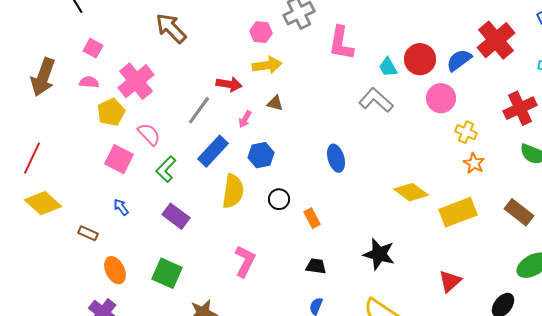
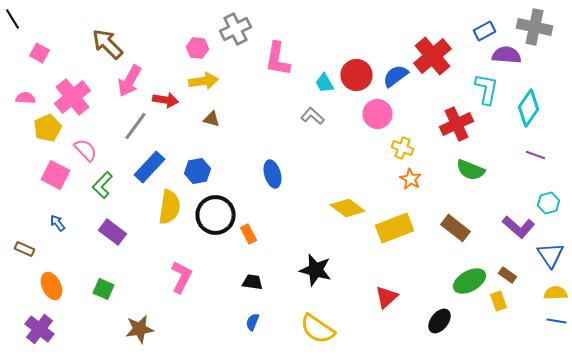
pink square: (93, 48) -> (40, 53), moved
gray L-shape: (376, 100) -> (312, 116), size x0.7
pink arrow: (245, 119) -> (130, 81), moved, size x1.8
black circle: (279, 199) -> (216, 215), size x1.8
green square: (167, 273) -> (104, 289), size x0.7

